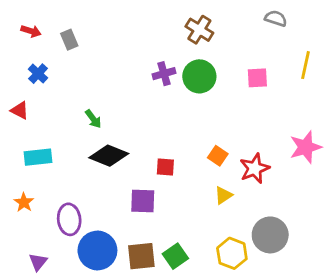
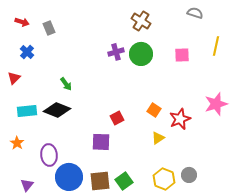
red triangle: (20, 110) -> (14, 78), turned 48
black diamond: (109, 156) -> (57, 110), moved
red square: (165, 167) -> (117, 118), turned -32
gray circle: (270, 235) -> (189, 175), moved, size x0.6

